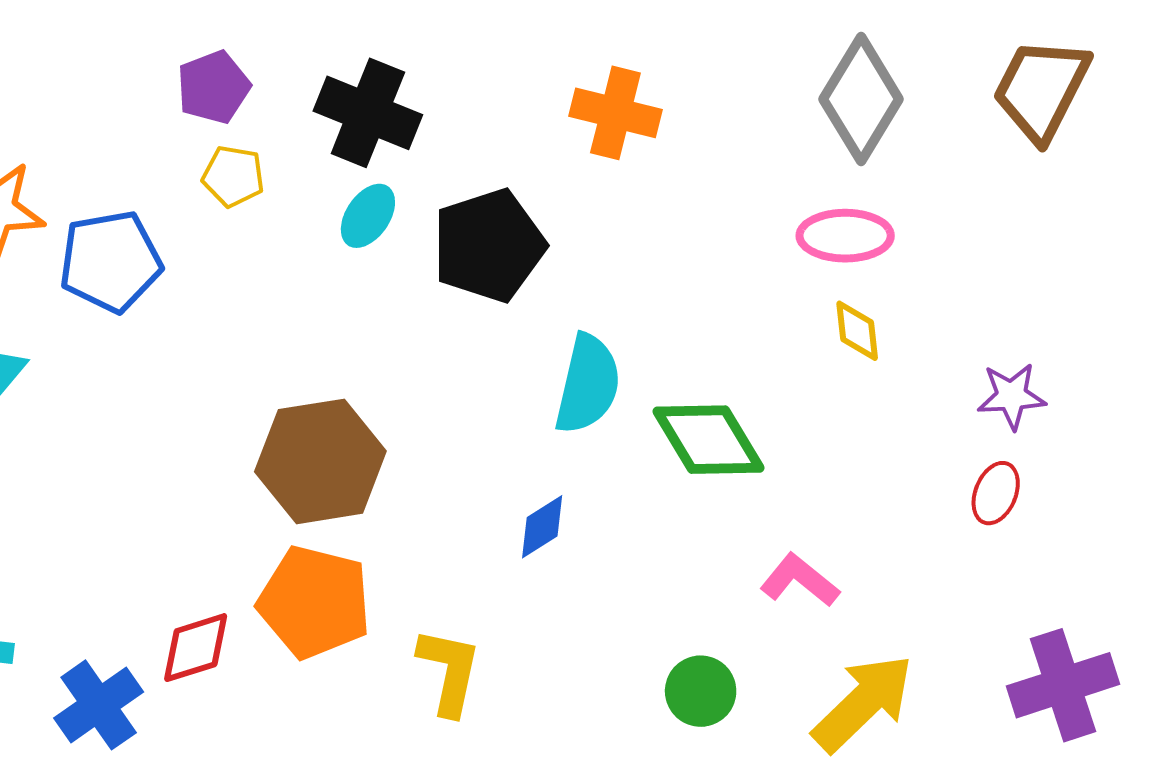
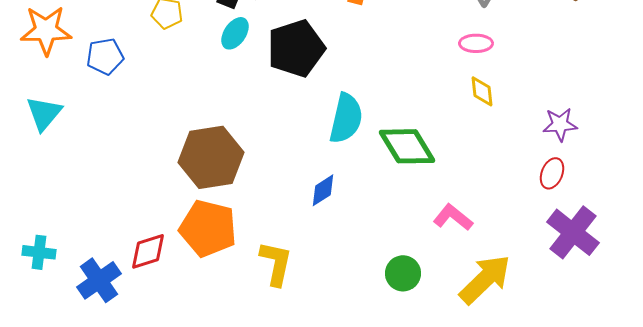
pink ellipse: (845, 236) -> (476, 43), size x0.7
blue pentagon: (110, 261) -> (105, 56), size x0.7
purple cross: (1063, 685) -> (573, 232), moved, turned -34

